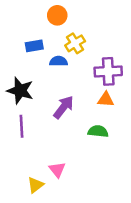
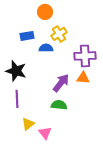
purple arrow: (64, 107) -> (61, 83), moved
green semicircle: (98, 131) -> (59, 105), moved
yellow triangle: (36, 185) -> (28, 124), moved

